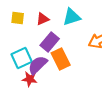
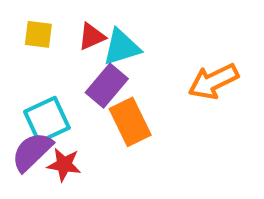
cyan triangle: (72, 17) -> (122, 47), moved
purple semicircle: (38, 65) -> (32, 152), moved

